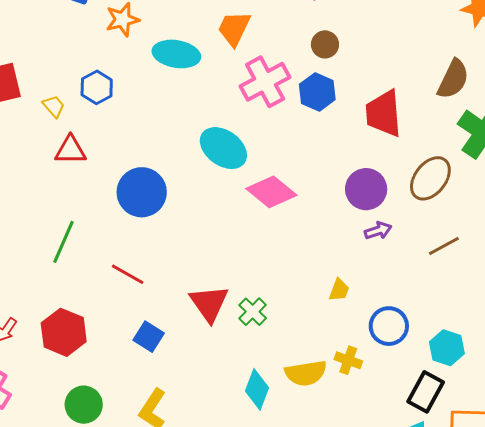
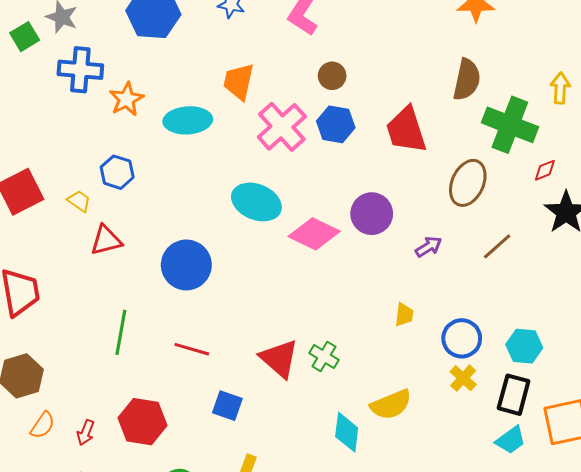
purple circle: (366, 189) -> (372, 214), moved
yellow cross: (348, 360) -> (463, 378), moved, turned 36

